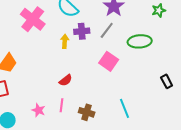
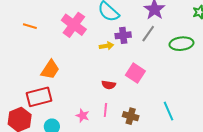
yellow arrow: (65, 41) -> (106, 46), turned 80
pink square: (109, 61) -> (135, 73), moved
red semicircle: (66, 80) -> (109, 85), turned 48

